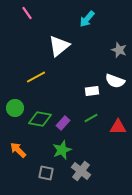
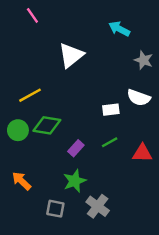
cyan arrow: (87, 19) -> (119, 29), moved, turned 78
yellow line: (36, 77) -> (30, 95), moved
green diamond: (40, 119) -> (47, 125), moved

